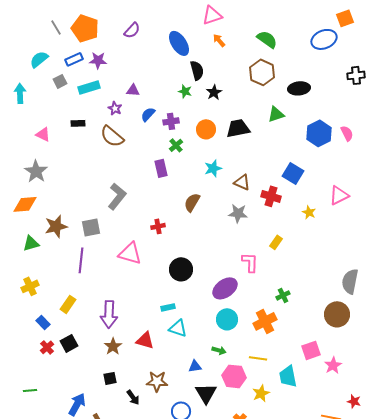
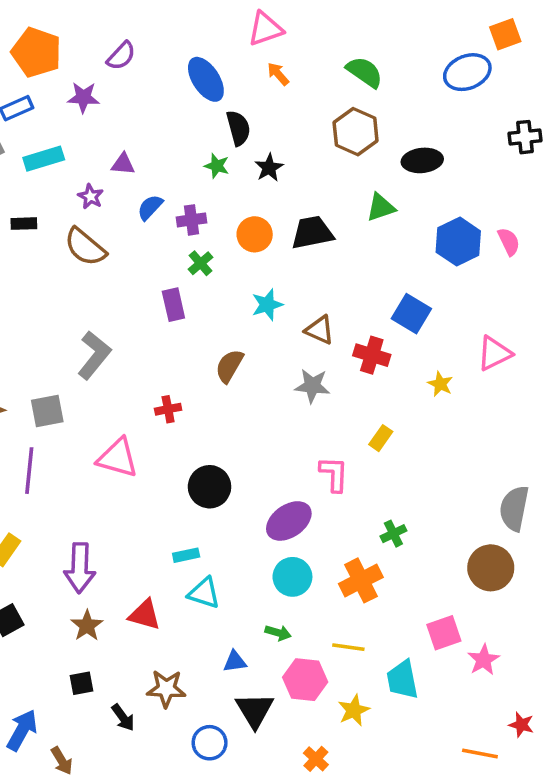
purple star: (98, 60) -> (83, 97), moved

